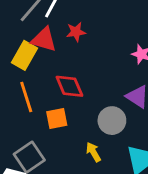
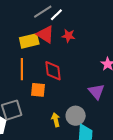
yellow rectangle: (24, 55) -> (29, 41), turned 30
gray circle: (112, 121) -> (76, 116), moved

